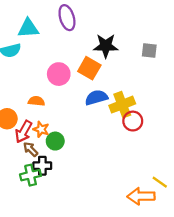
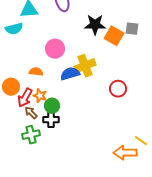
orange square: (89, 68) -> (114, 36), moved
blue semicircle: (96, 98) -> (70, 74), moved
yellow cross: (122, 105) -> (85, 66), moved
black cross: (42, 166) -> (51, 120), moved

